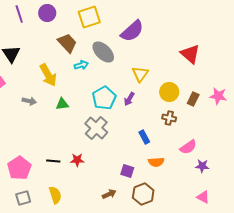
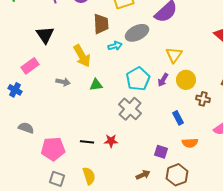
brown trapezoid: (67, 43) -> (101, 24), turned 40
gray ellipse: (103, 52) -> (137, 33), turned -70
yellow circle: (169, 92) -> (186, 80), moved
pink pentagon: (19, 168) -> (53, 149), turned 30
gray square: (23, 198) -> (57, 179), turned 35

